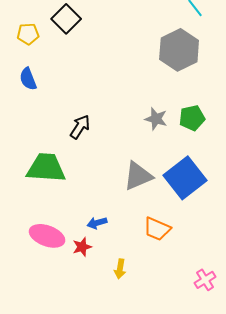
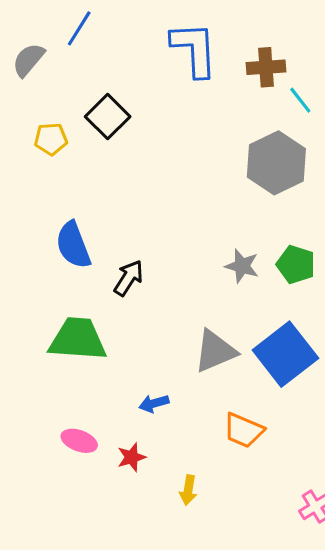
blue semicircle: (28, 79) -> (73, 245), moved, size x1.4
green pentagon: (192, 118) -> (296, 264), turned 30
blue arrow: (97, 223) -> (154, 403), moved
pink ellipse: (47, 236) -> (79, 441), size x0.7

